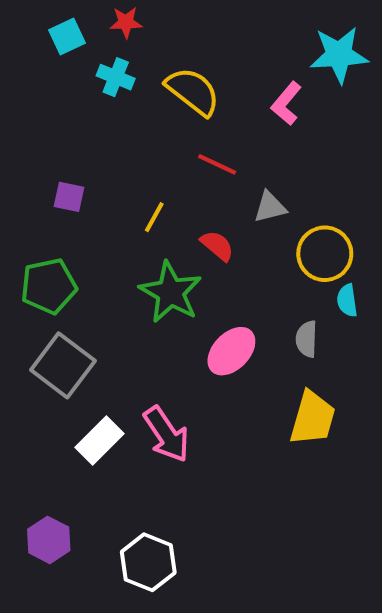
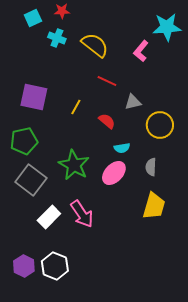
purple square: (69, 197) -> (34, 97), size x1.8
green star: (171, 292) -> (74, 165), moved
cyan semicircle: (347, 300) -> (122, 148), moved, turned -91
white hexagon: (148, 562) -> (55, 266), moved

